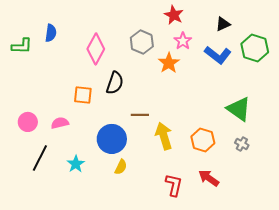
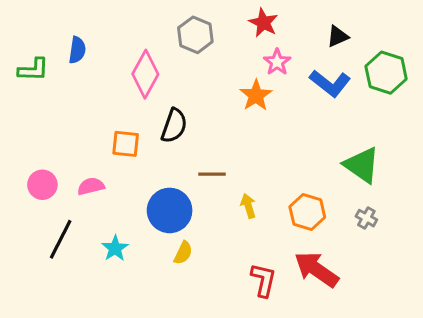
gray hexagon: (142, 42) -> (195, 35), moved
yellow arrow: (164, 136) -> (248, 206), size x0.6
red arrow: (209, 178) -> (316, 269), size x1.4

